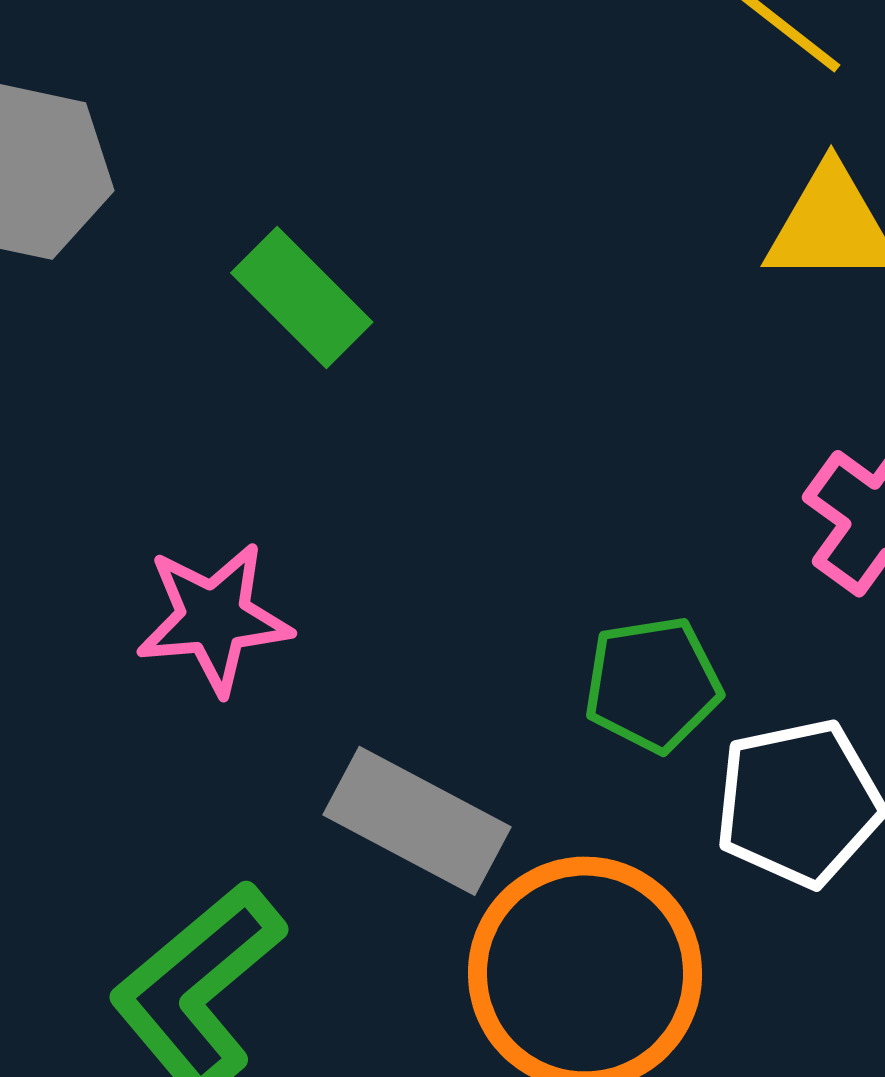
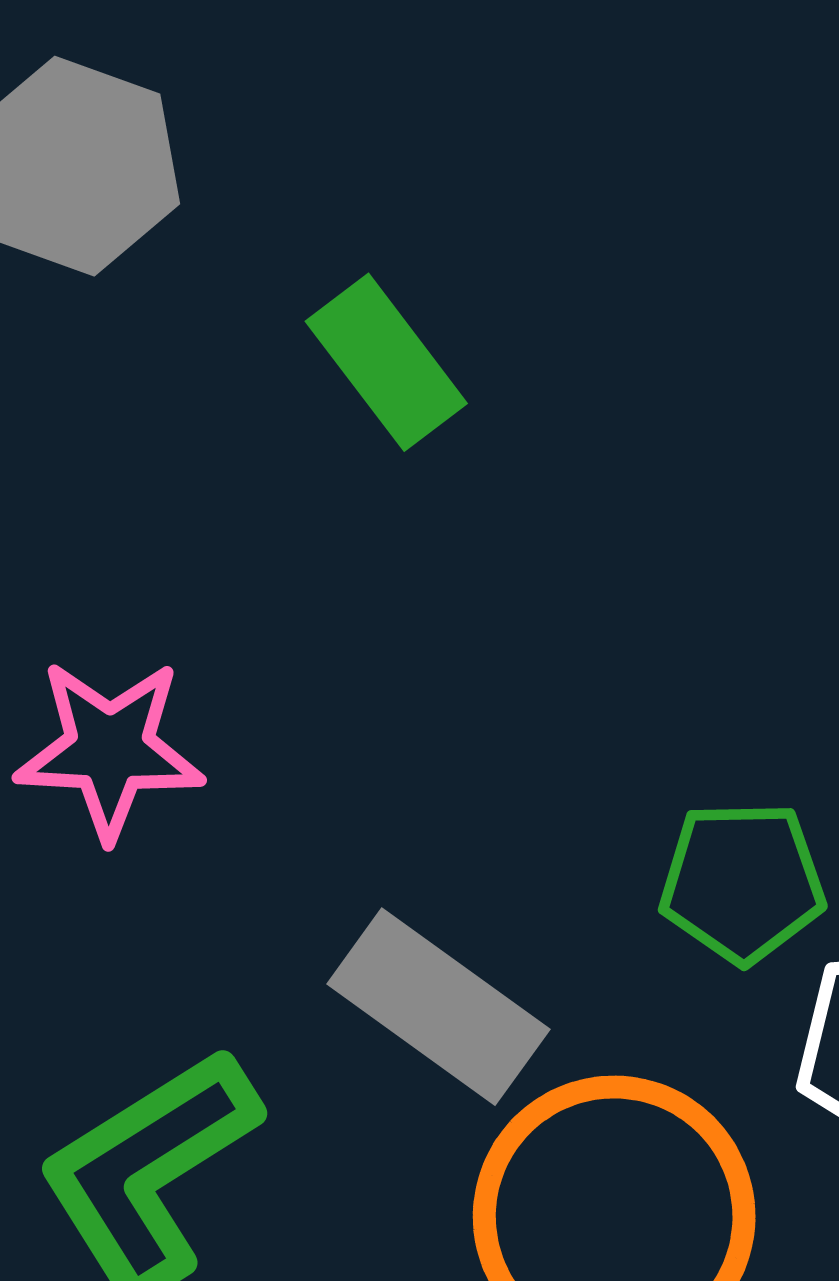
pink star: (214, 618) -> (110, 749), moved

